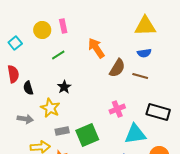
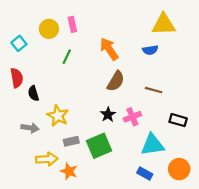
blue semicircle: (144, 53) -> (150, 50), moved
green line: (58, 55) -> (67, 57), turned -32
brown semicircle: (117, 68) -> (116, 81), moved
brown line: (140, 76) -> (154, 90), moved
black star: (64, 87) -> (108, 115), moved
black rectangle: (158, 112) -> (178, 120), size x0.7

